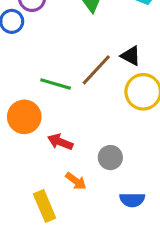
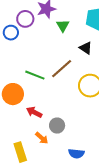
black triangle: (131, 56) -> (86, 48), moved
gray circle: (110, 158) -> (57, 126), moved

